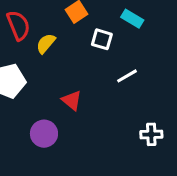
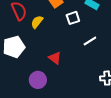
white square: (102, 39) -> (73, 18), turned -32

